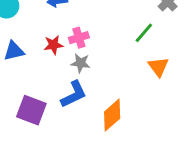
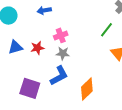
red star: (54, 45) -> (37, 48), moved

